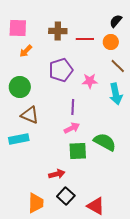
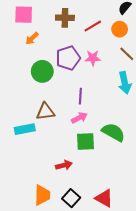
red line: (85, 39) -> (93, 26), turned -30
pink star: (90, 81) -> (93, 58), moved
green circle: (20, 87) -> (42, 71), moved
brown triangle: (30, 115) -> (45, 112), moved, turned -30
black square: (66, 196) -> (71, 198), moved

